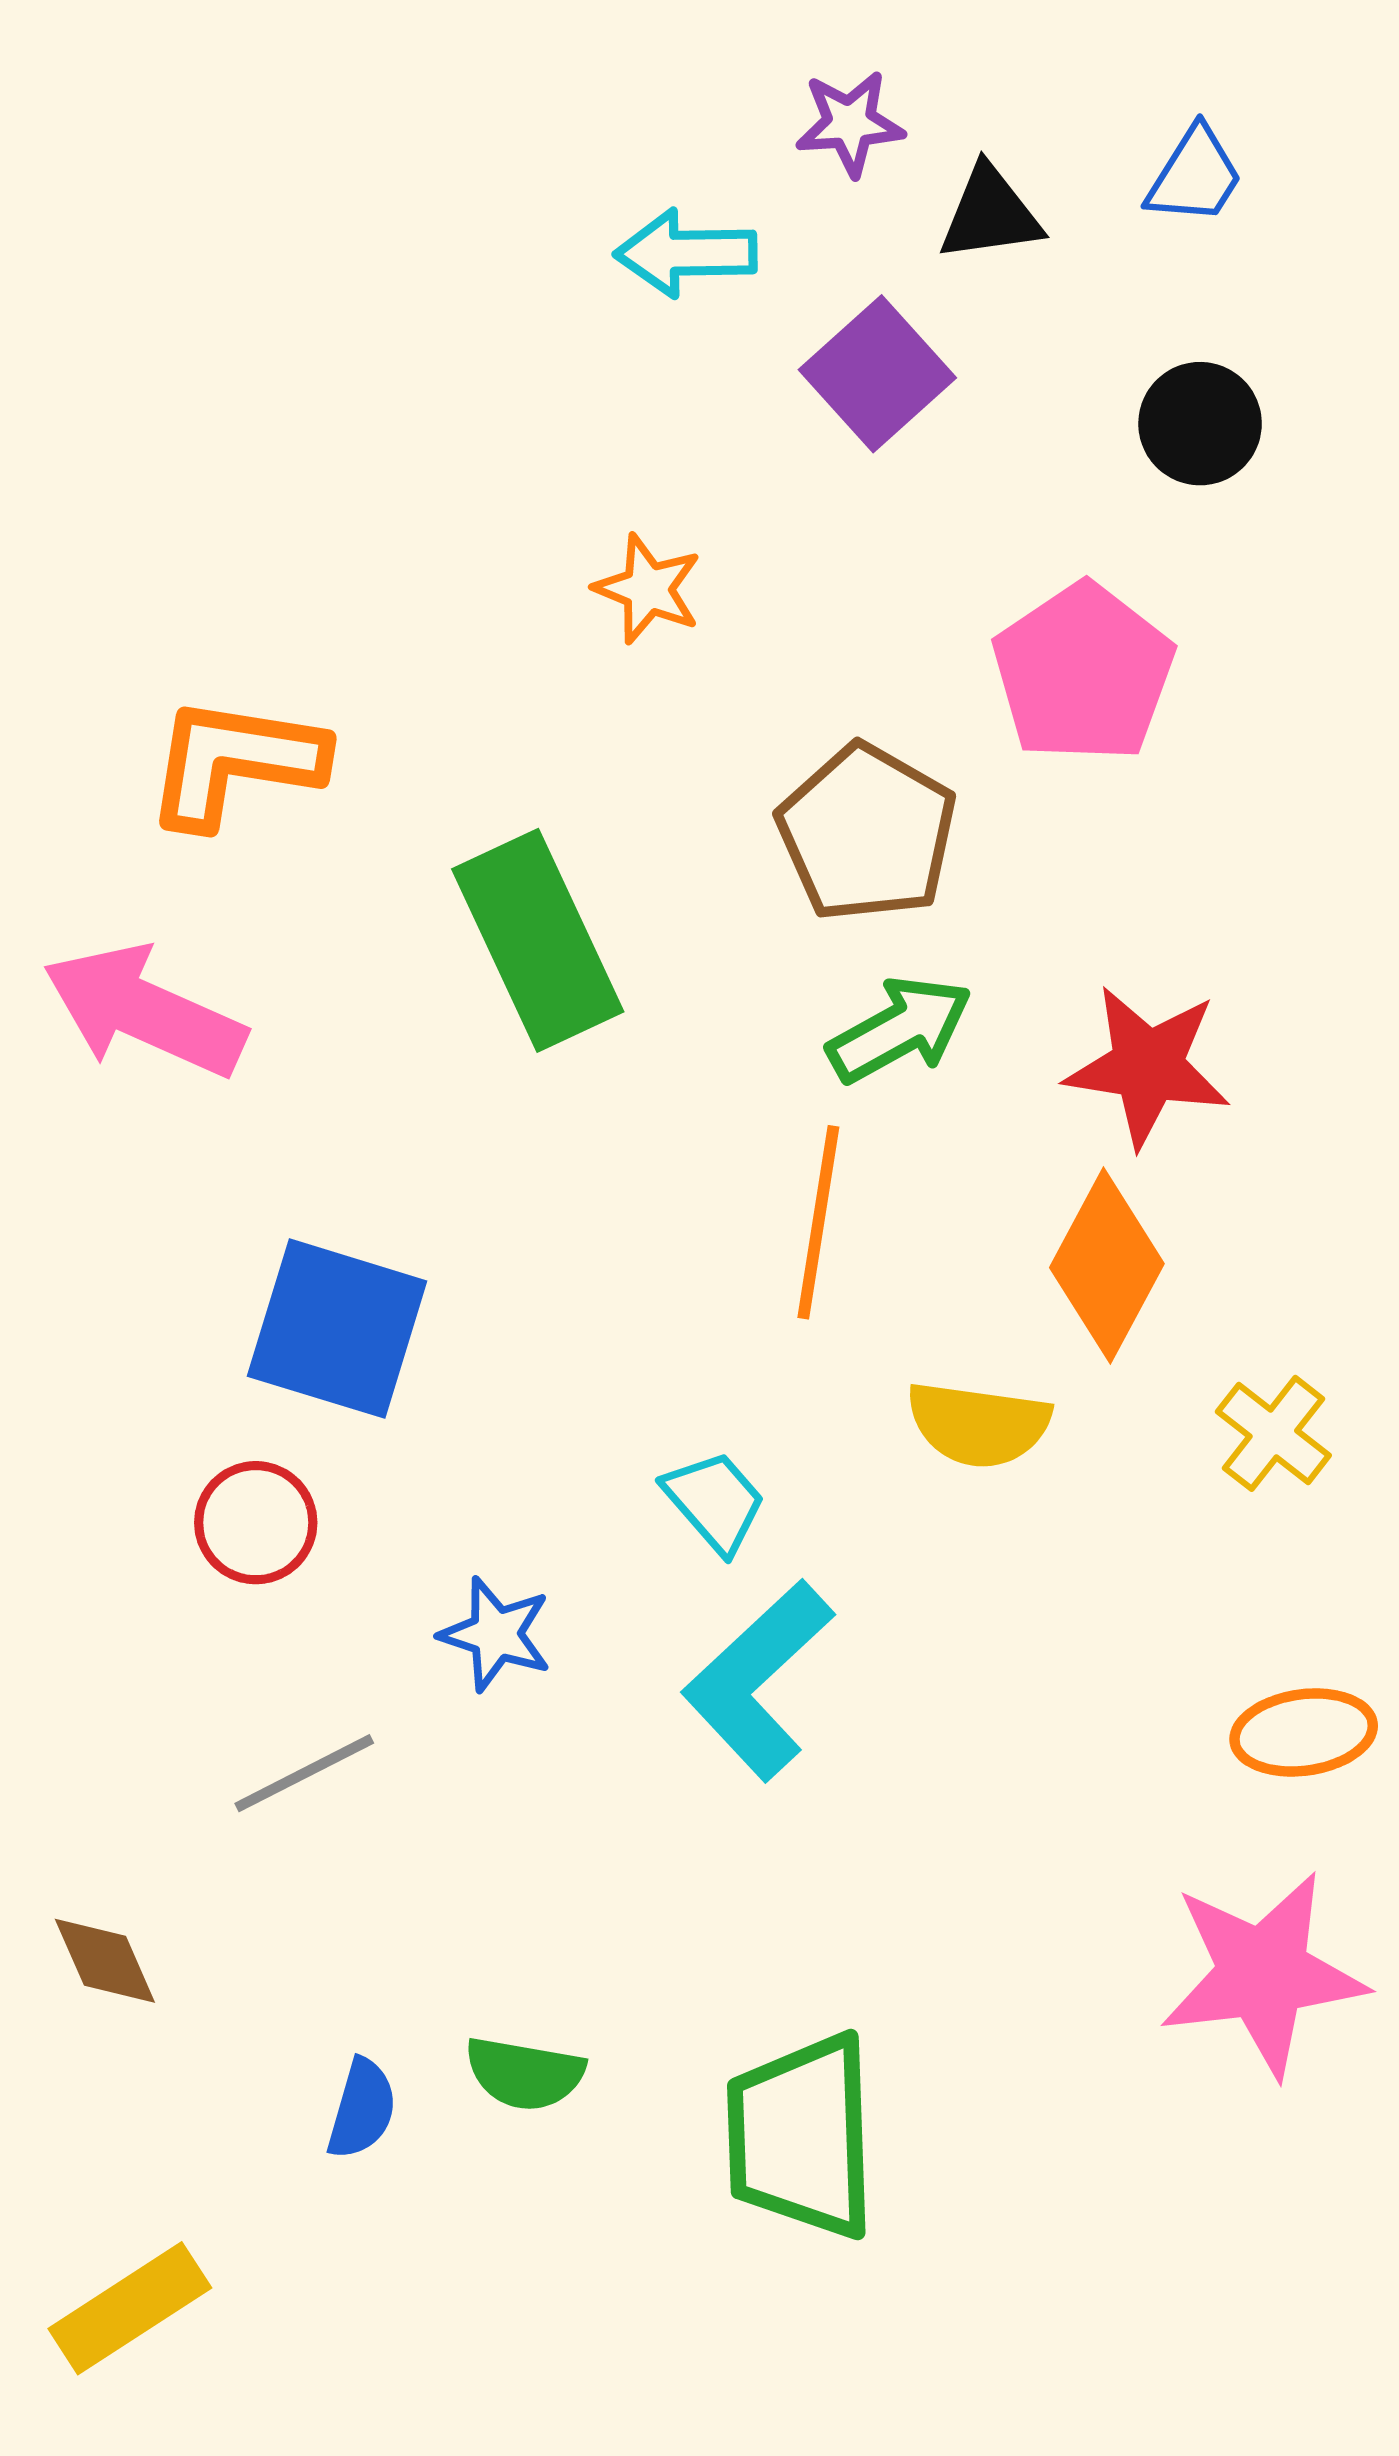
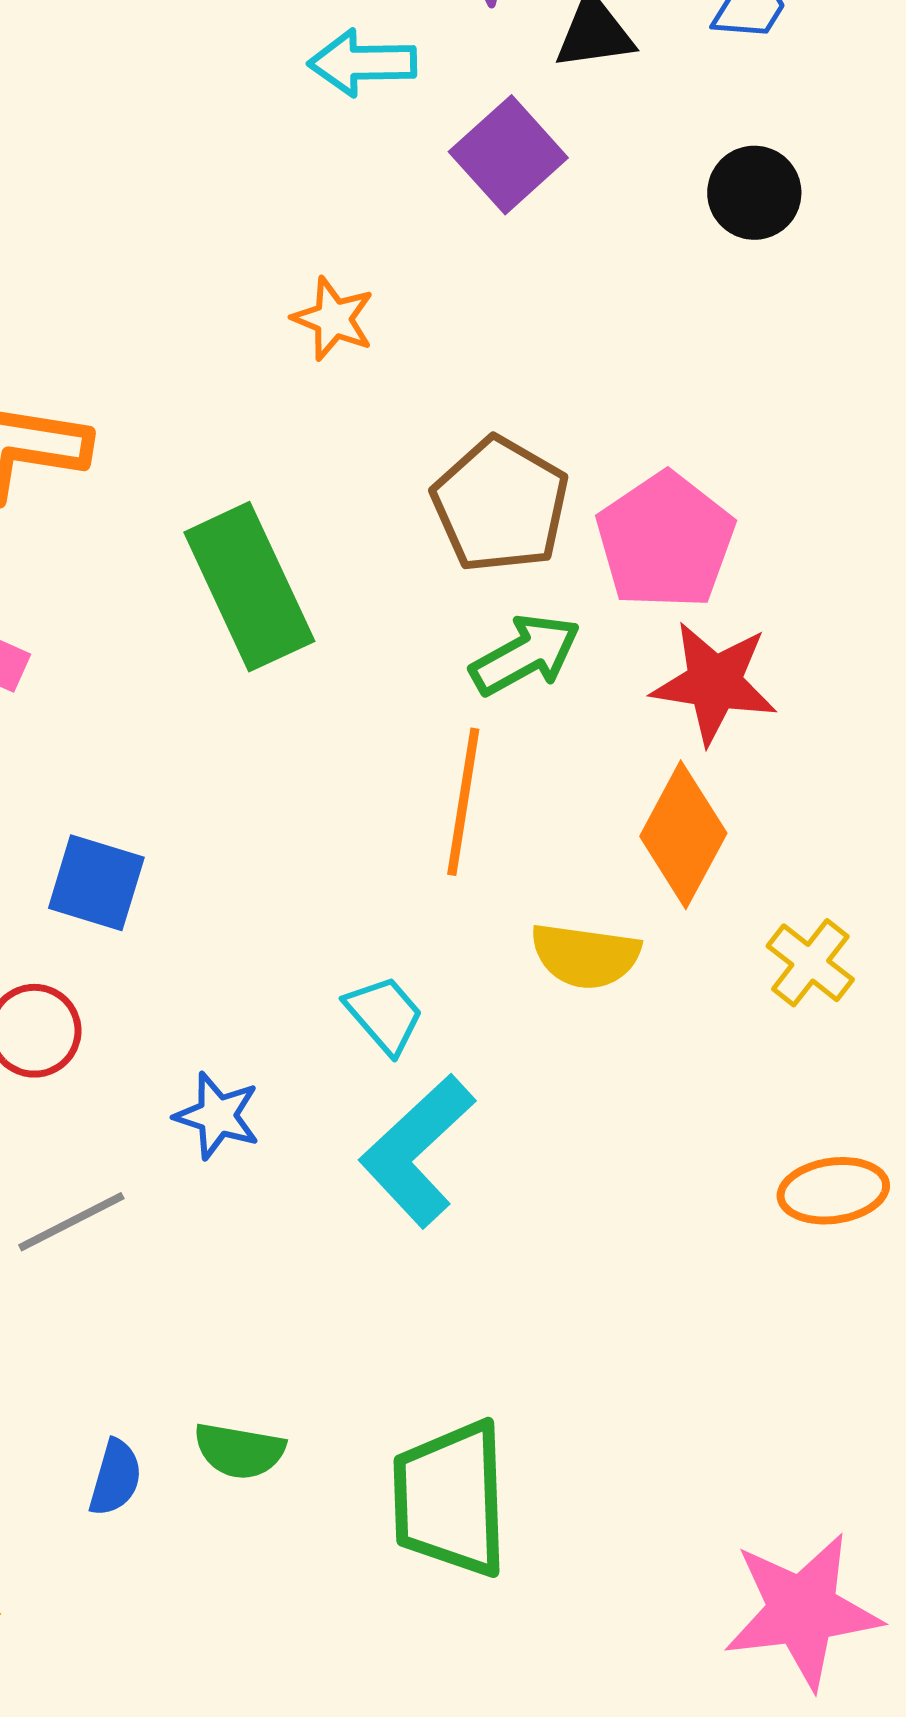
pink pentagon: (1083, 673) -> (665, 541), moved
blue square: (337, 1329) -> (96, 883), size x0.7
pink star: (1263, 1974) -> (802, 1611), moved

